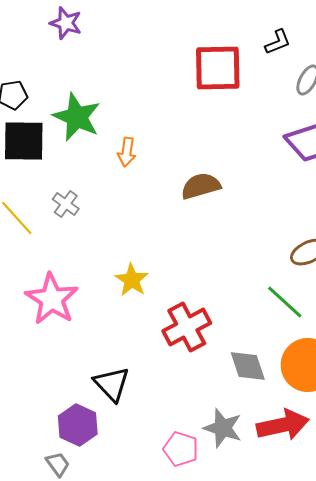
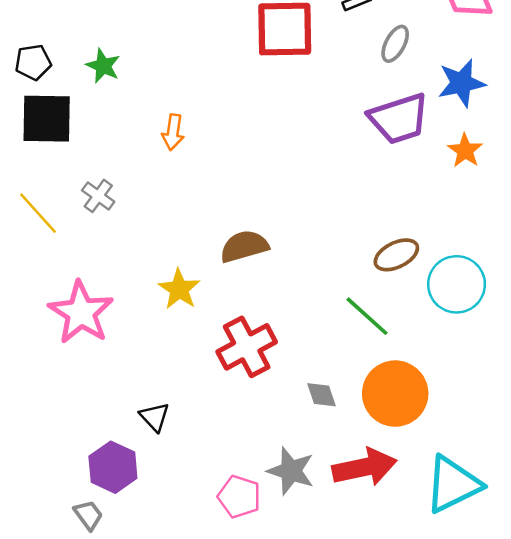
green star: (77, 117) -> (103, 66), moved, size x0.6
brown semicircle: (201, 186) -> (244, 246), moved
gray diamond: (248, 366) -> (322, 395), size x0.7
black triangle: (112, 384) -> (155, 417), size x0.7

